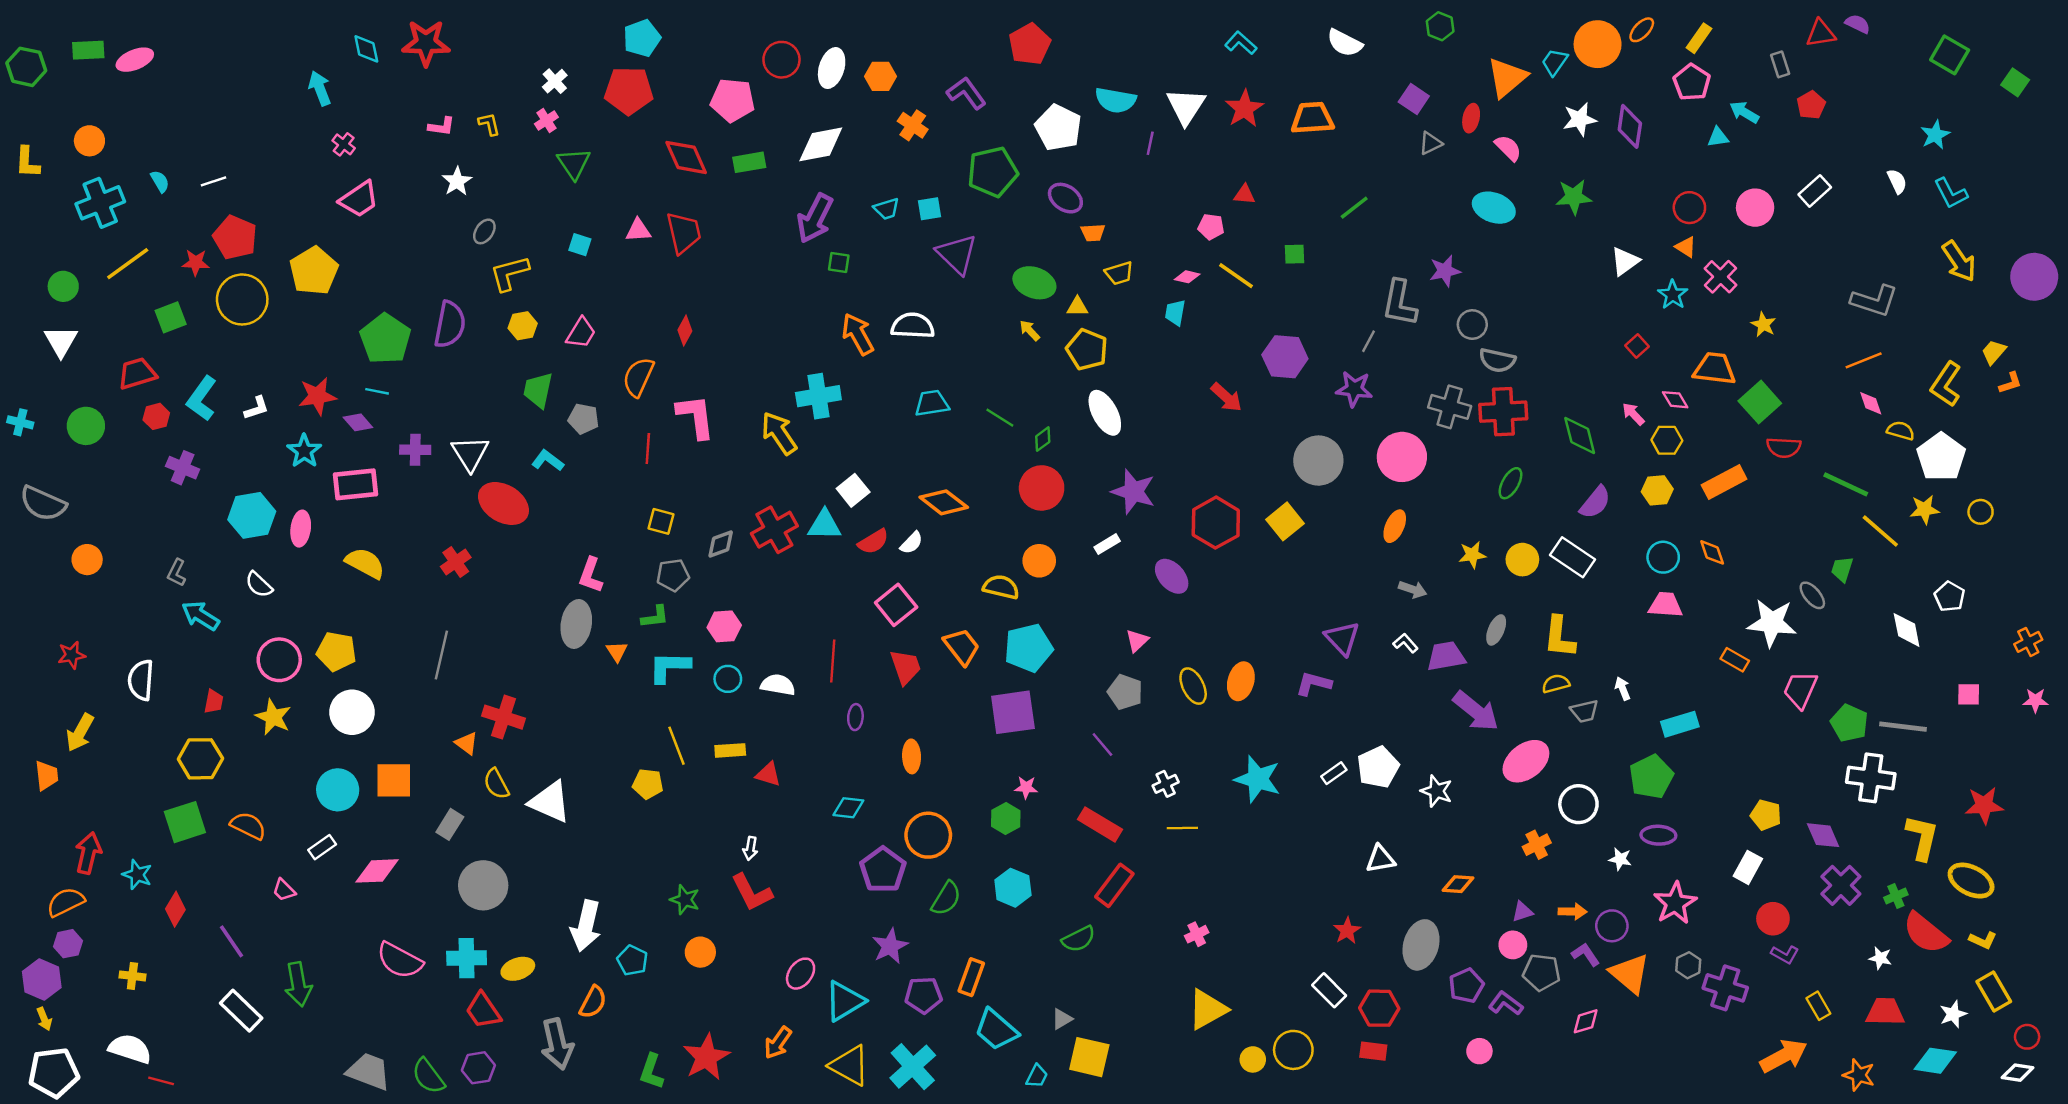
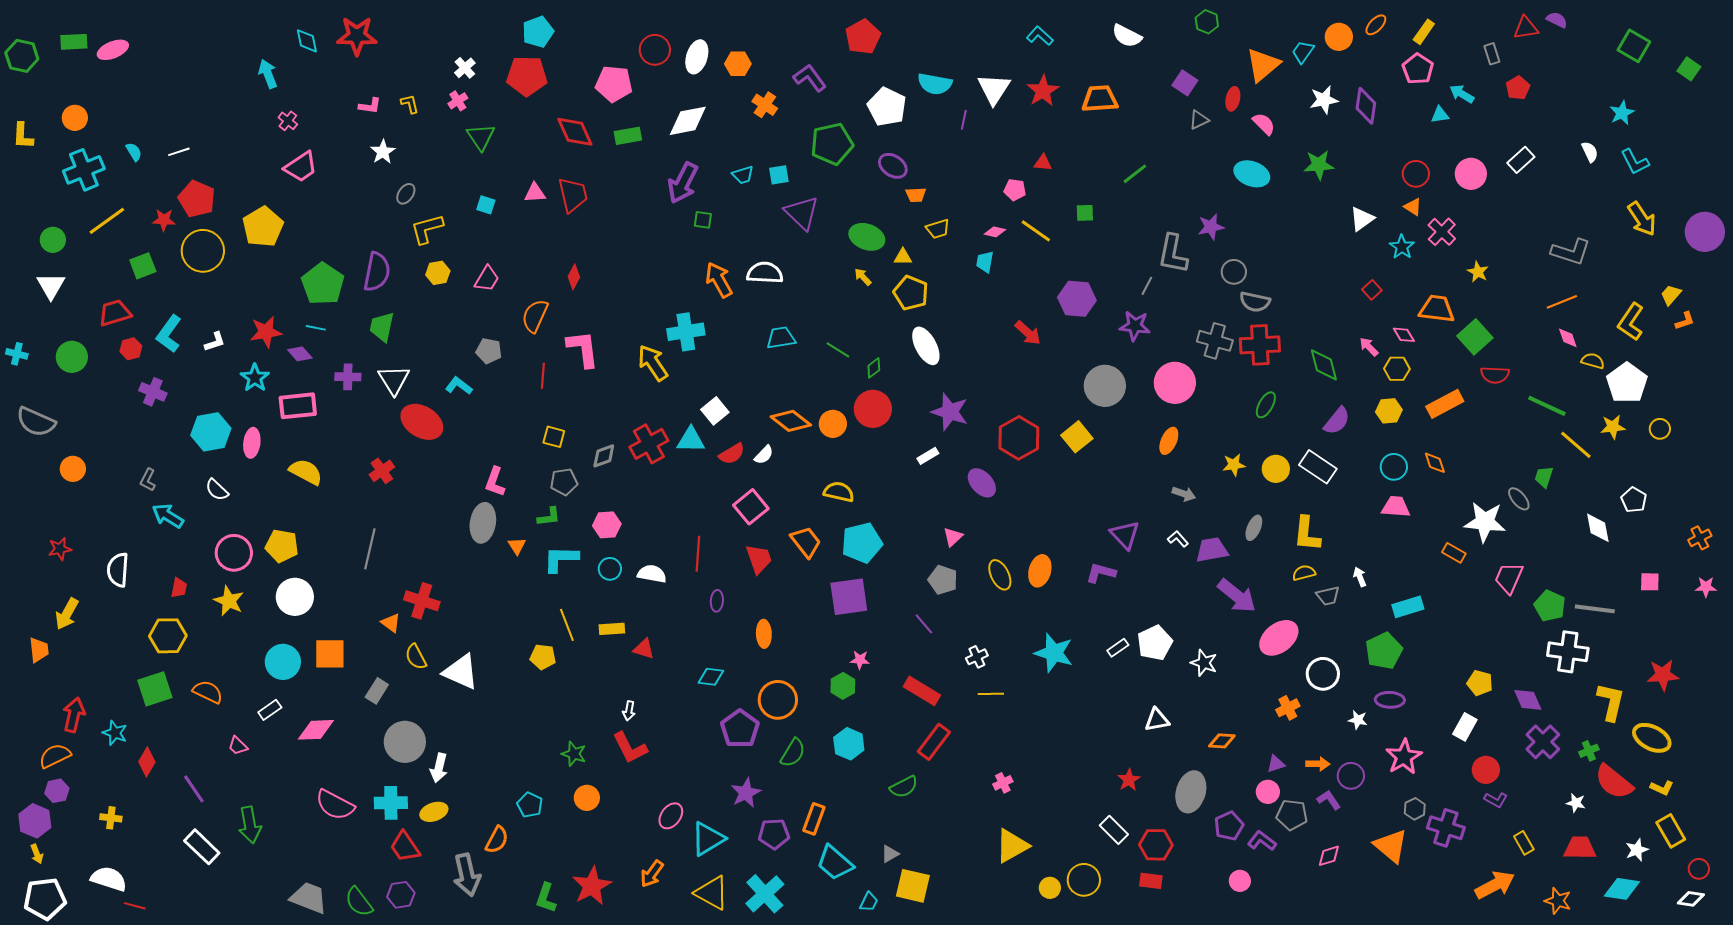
orange circle: (1598, 44) -> (1339, 37), size x0.7
green trapezoid: (538, 390) -> (382, 327), moved
orange circle: (1039, 561) -> (833, 424), moved
white arrow: (586, 926) -> (439, 768), moved, size x0.7
orange triangle: (1630, 974) -> (1391, 846), moved

